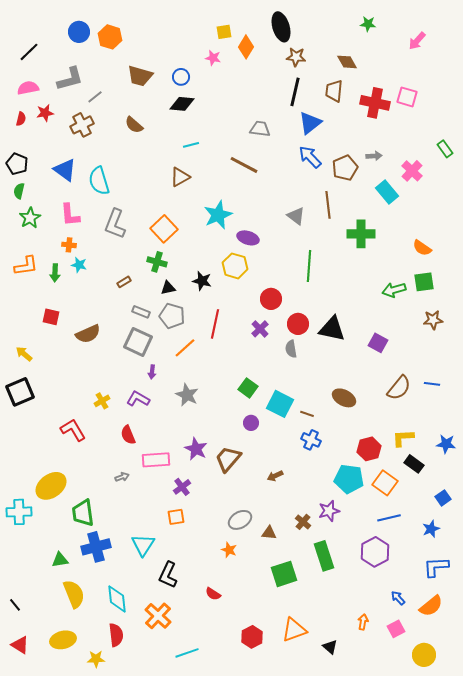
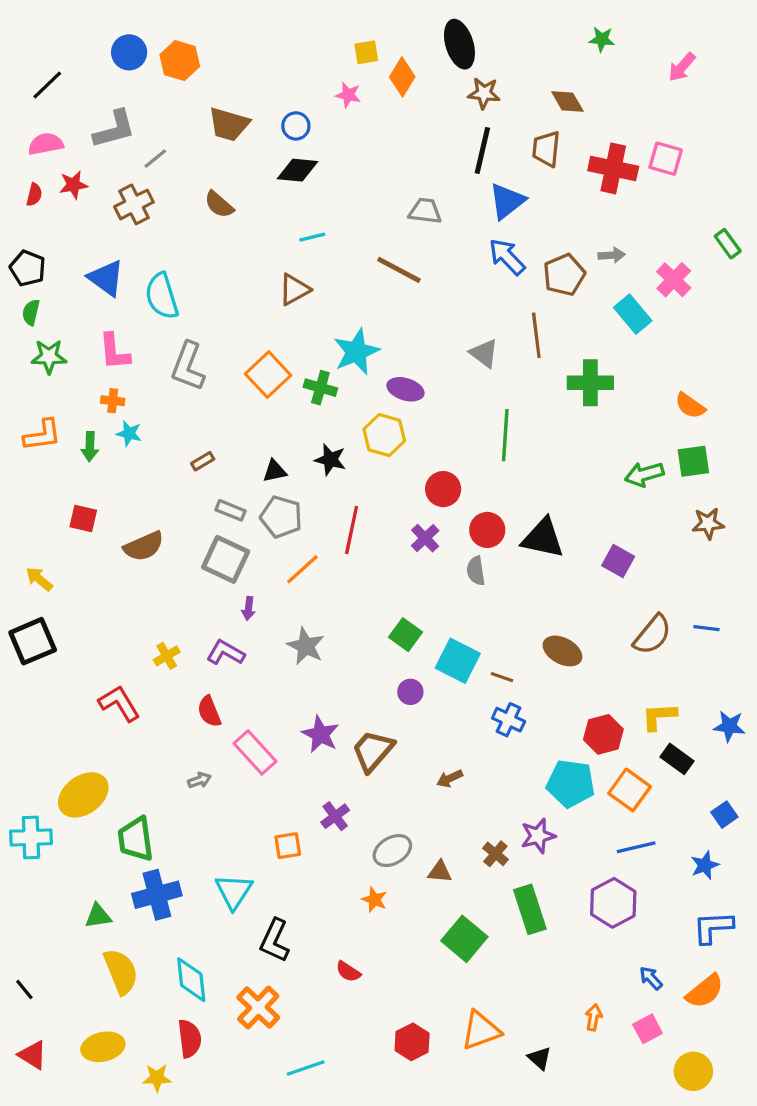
green star: (30, 218) -> (49, 357), turned 30
green cross: (157, 262) -> (320, 388), moved
pink rectangle: (156, 460) -> (255, 752), turned 52
purple cross: (182, 487) -> (335, 816), moved
green square: (284, 574) -> (464, 939), turned -32

